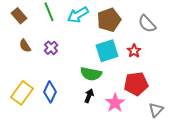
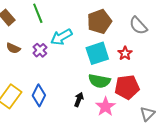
cyan arrow: (78, 15) -> (61, 37), moved
brown semicircle: (25, 46) -> (13, 48), turned -32
green semicircle: (91, 74) -> (99, 81), moved

